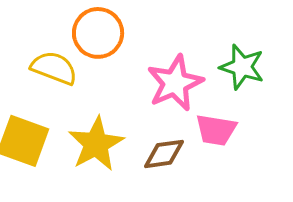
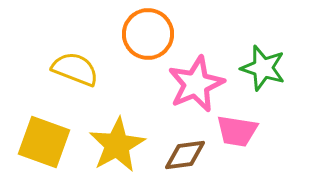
orange circle: (98, 33) -> (148, 34), moved

